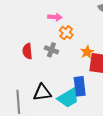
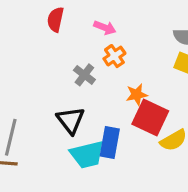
red semicircle: (27, 51) -> (55, 19), moved
black triangle: (42, 93) -> (71, 120), moved, turned 42

